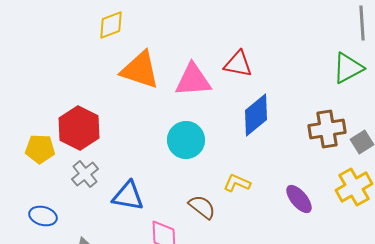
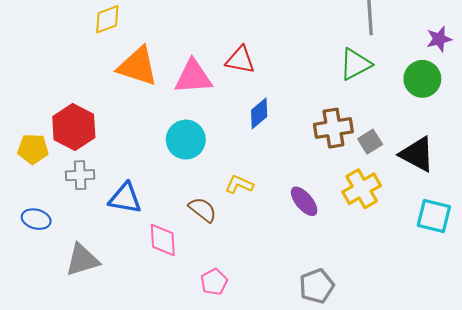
blue diamond: (256, 115) -> (259, 113), size x0.7
gray cross: (85, 174) -> (80, 175), turned 36

